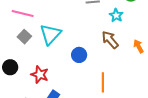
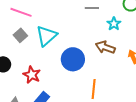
brown arrow: (110, 40) -> (105, 47), turned -36
blue circle: (79, 55) -> (73, 59), size x1.5

